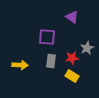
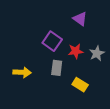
purple square: (47, 37) -> (52, 41), turned 30
red star: (72, 58) -> (76, 51), moved

